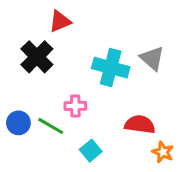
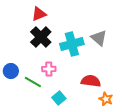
black cross: (37, 57) -> (41, 37), moved
cyan cross: (111, 68) -> (72, 44), turned -30
blue circle: (18, 123) -> (11, 71), moved

